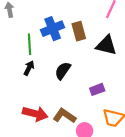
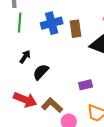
green line: (30, 44) -> (20, 23), moved
black semicircle: (63, 71) -> (41, 72), moved

